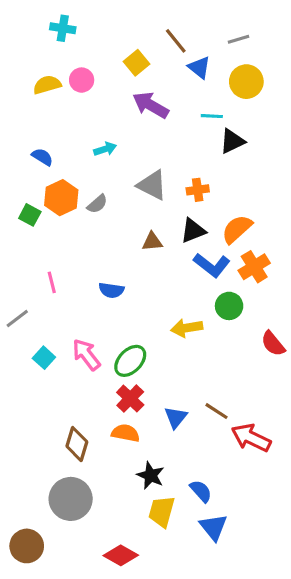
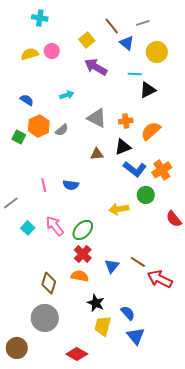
gray line: (238, 39) -> (143, 23), moved
orange semicircle: (237, 229) -> (151, 131), moved
pink line: (52, 282) -> (44, 185), moved

